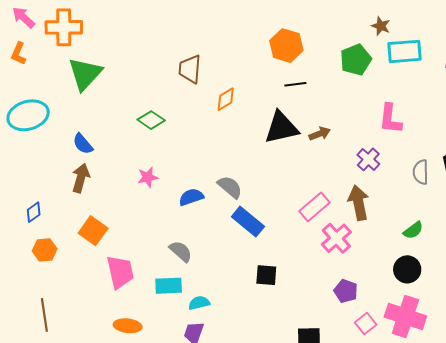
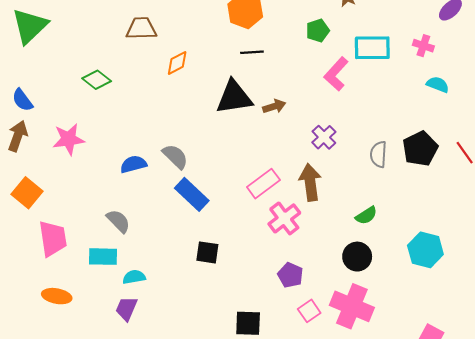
cyan rectangle: (405, 51) -> (372, 48), moved
green pentagon: (356, 60) -> (318, 31), size x0.7
brown trapezoid: (190, 69) -> (141, 29), turned 80
pink L-shape: (390, 119) -> (336, 74), moved, turned 32
pink star: (148, 177) -> (69, 139), moved, size x1.4

